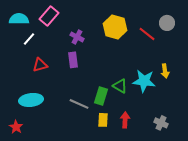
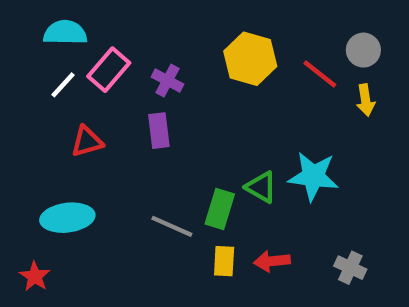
pink rectangle: (49, 16) -> (109, 70), moved
cyan semicircle: (19, 19) -> (65, 33), moved
yellow arrow: (165, 71) -> (366, 100), moved
red arrow: (125, 120) -> (272, 261), turned -98

